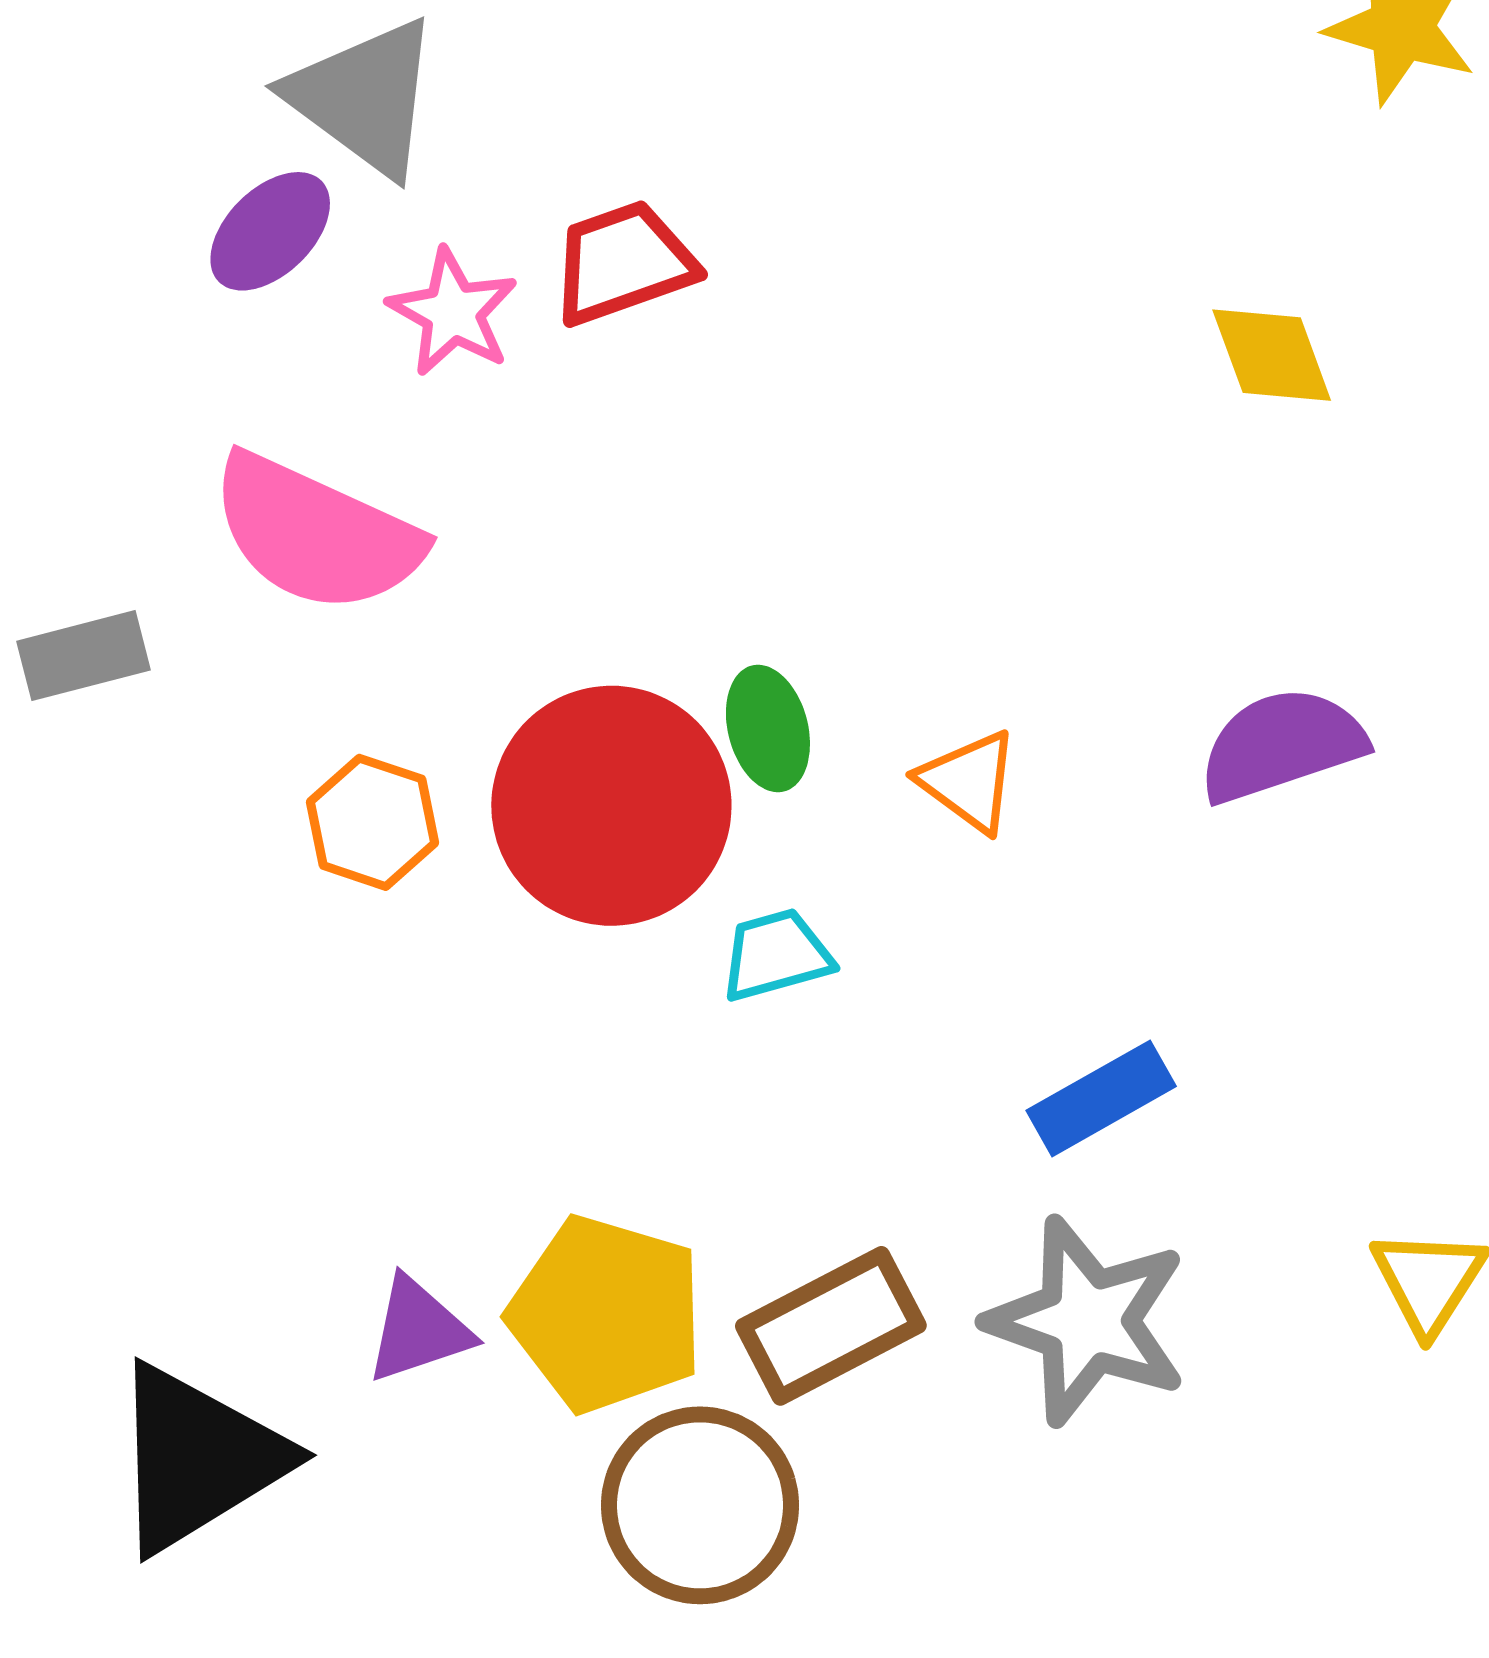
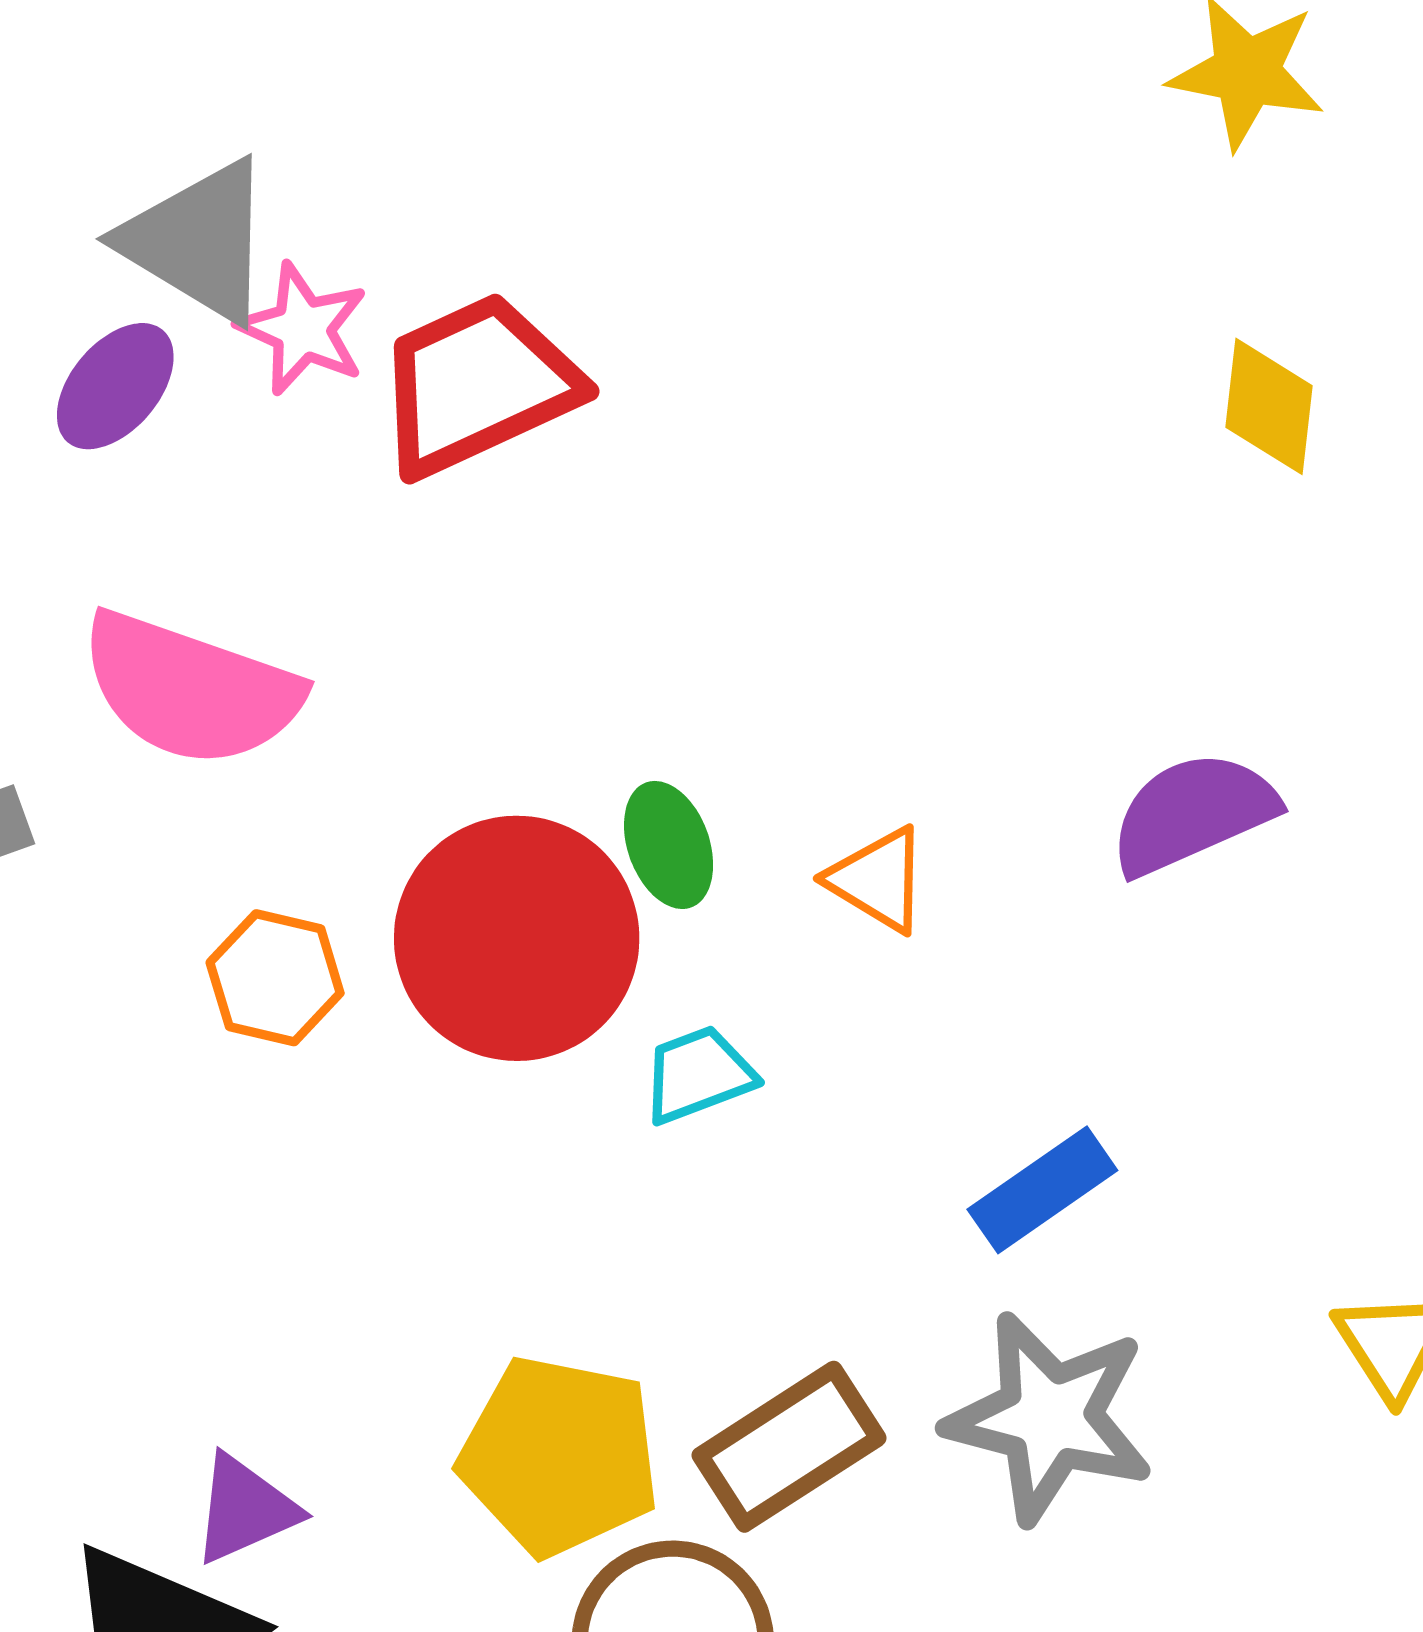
red trapezoid: (623, 263) -> (477, 385), size x1.4
pink star: (453, 312) -> (303, 329), moved
yellow diamond: (1272, 355) -> (1269, 406), moved, turned 32
purple triangle: (418, 1330) -> (245, 1509), moved

